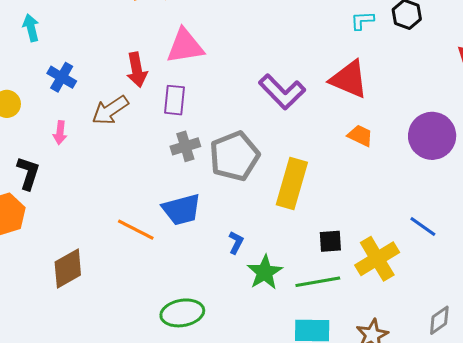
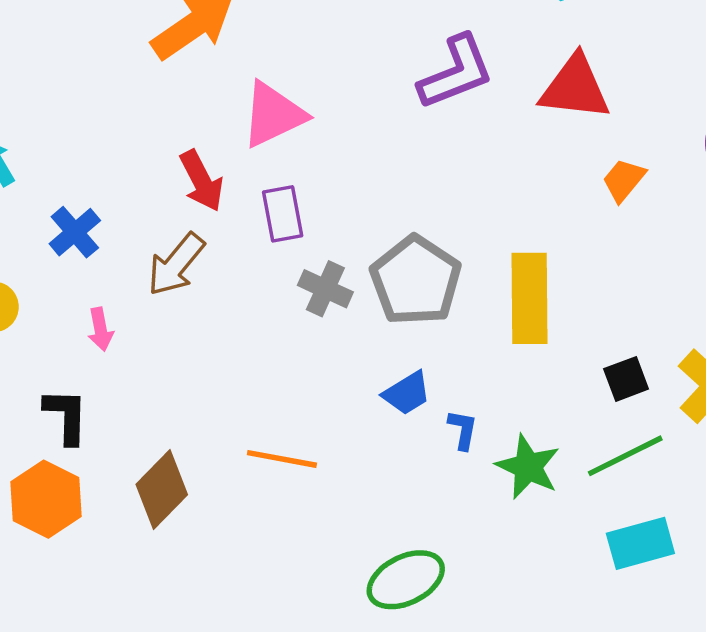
blue cross: (62, 77) -> (75, 232), turned 36
purple L-shape: (282, 92) -> (456, 72), moved, turned -51
orange trapezoid: (360, 136) -> (624, 180), turned -60
gray cross: (185, 146) -> (325, 289), turned -32
blue trapezoid: (181, 210) -> (407, 393), moved, size x0.7
brown diamond: (68, 268) -> (162, 489), moved

